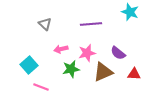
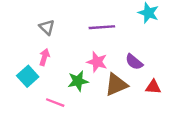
pink arrow: (61, 49) -> (44, 57), moved, turned 120
pink star: (87, 53) -> (97, 62), turned 30
pink line: (41, 87) -> (55, 103), moved

